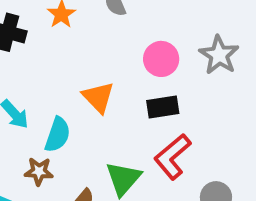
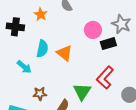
black rectangle: (163, 107) -> (108, 44), moved
cyan semicircle: (58, 135) -> (42, 49), moved

